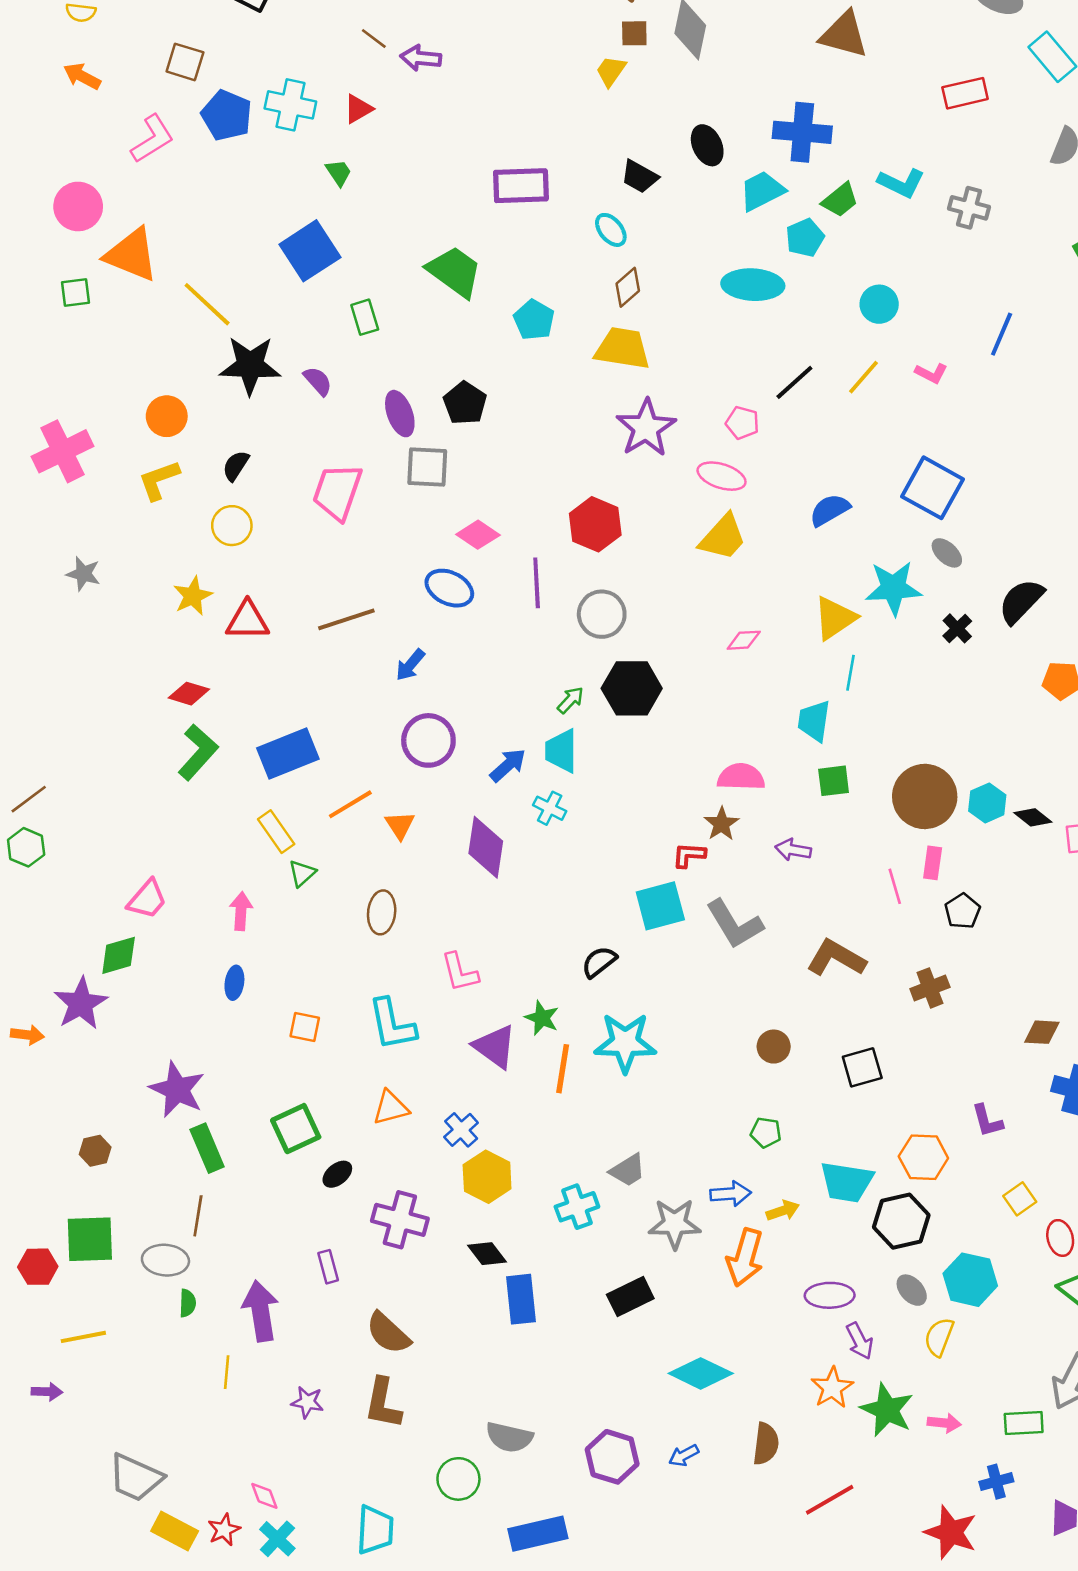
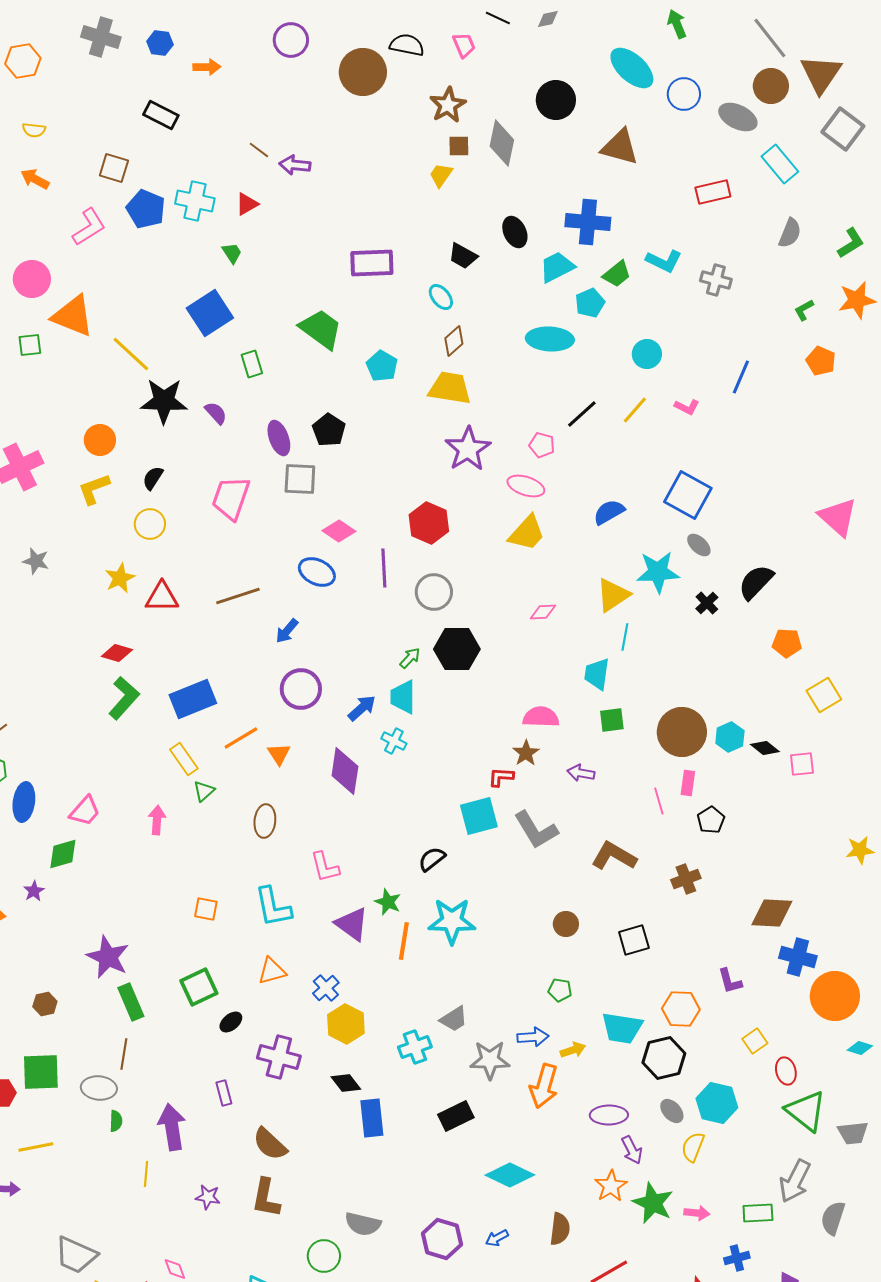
blue ellipse: (234, 983) -> (24, 802), moved, size x1.5
purple star: (81, 1004) -> (34, 891), size x0.5
brown diamond: (1042, 1032) -> (772, 913), size x1.5

